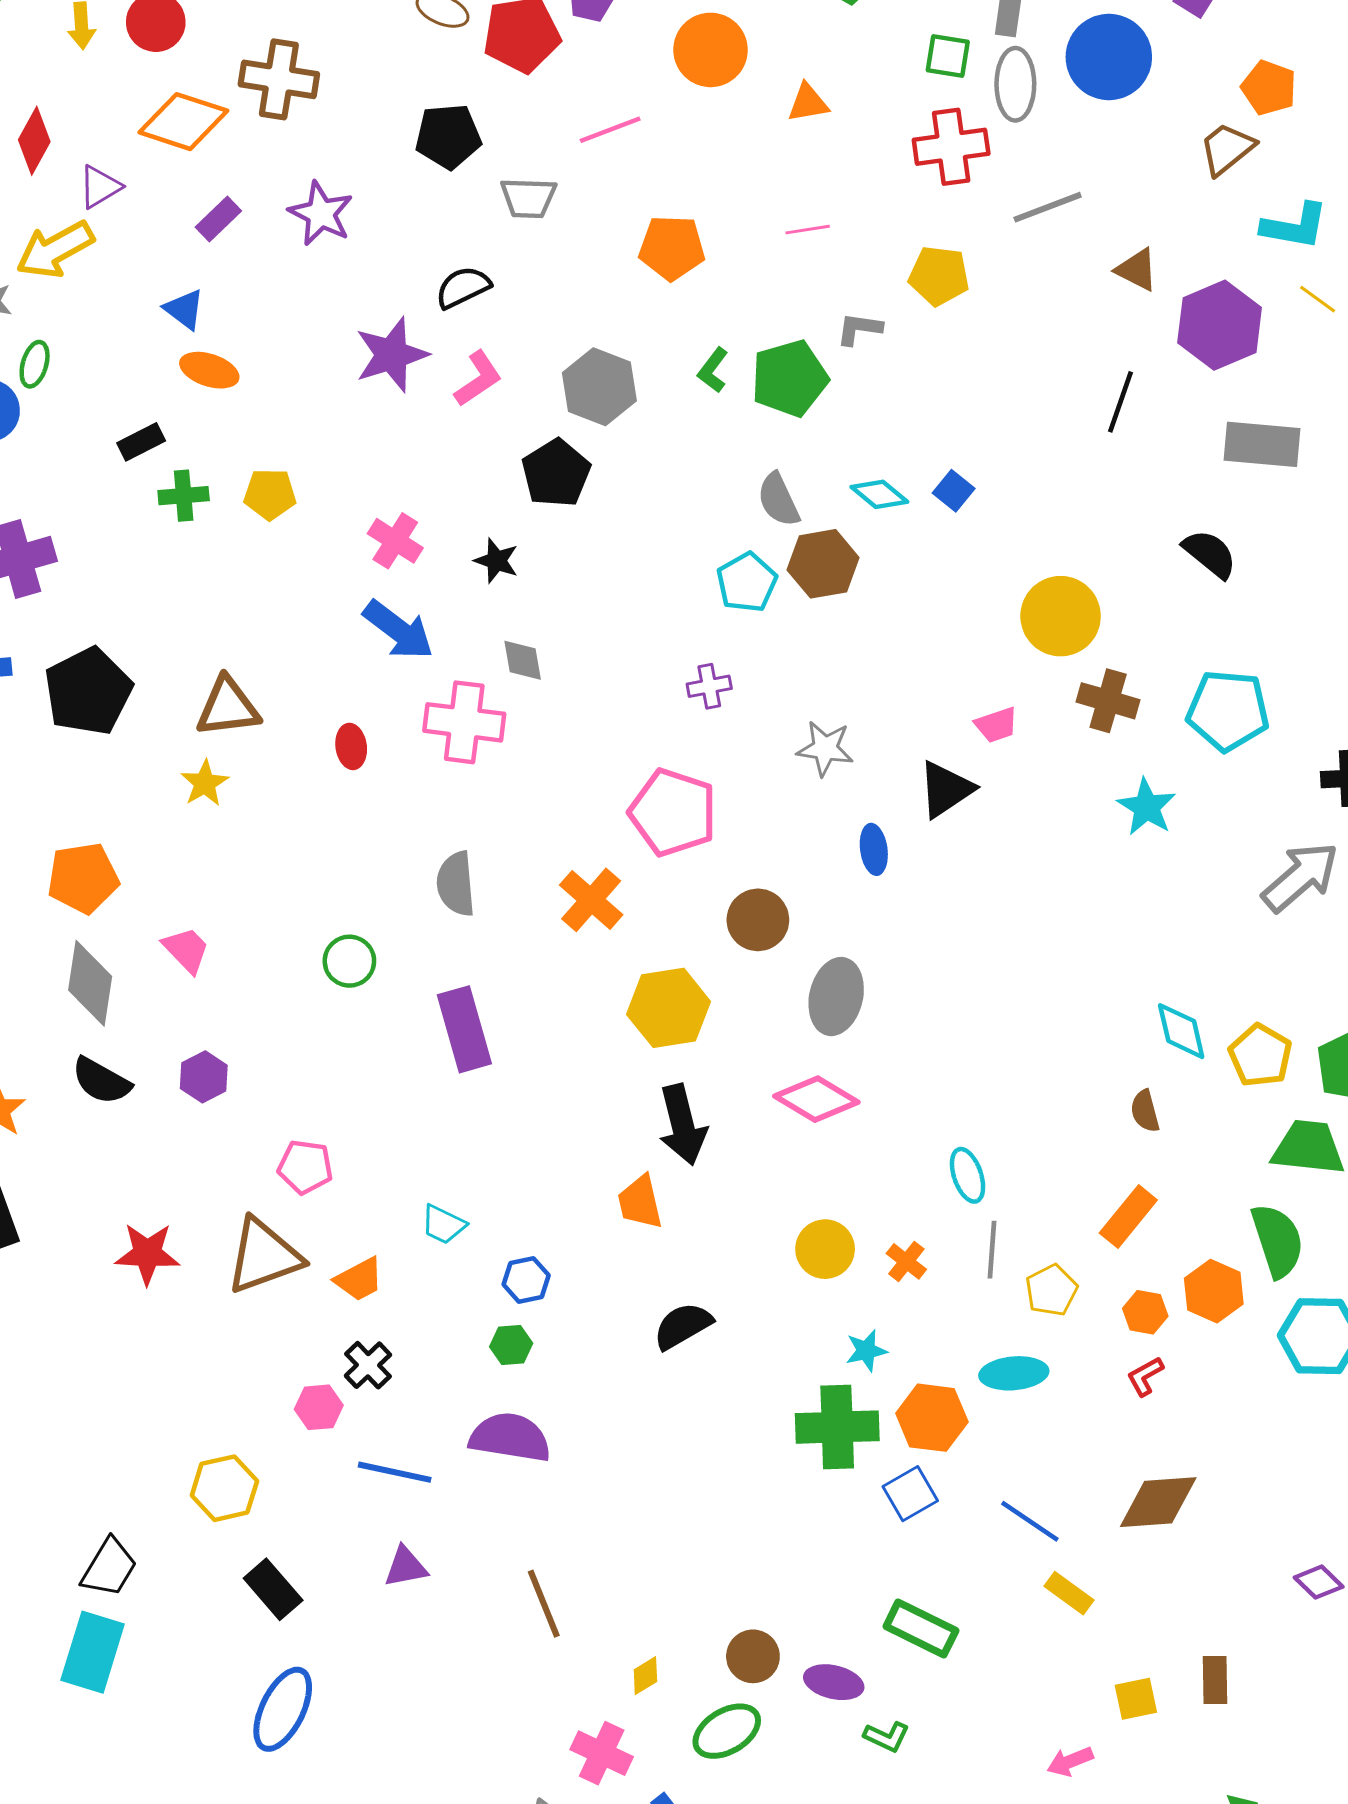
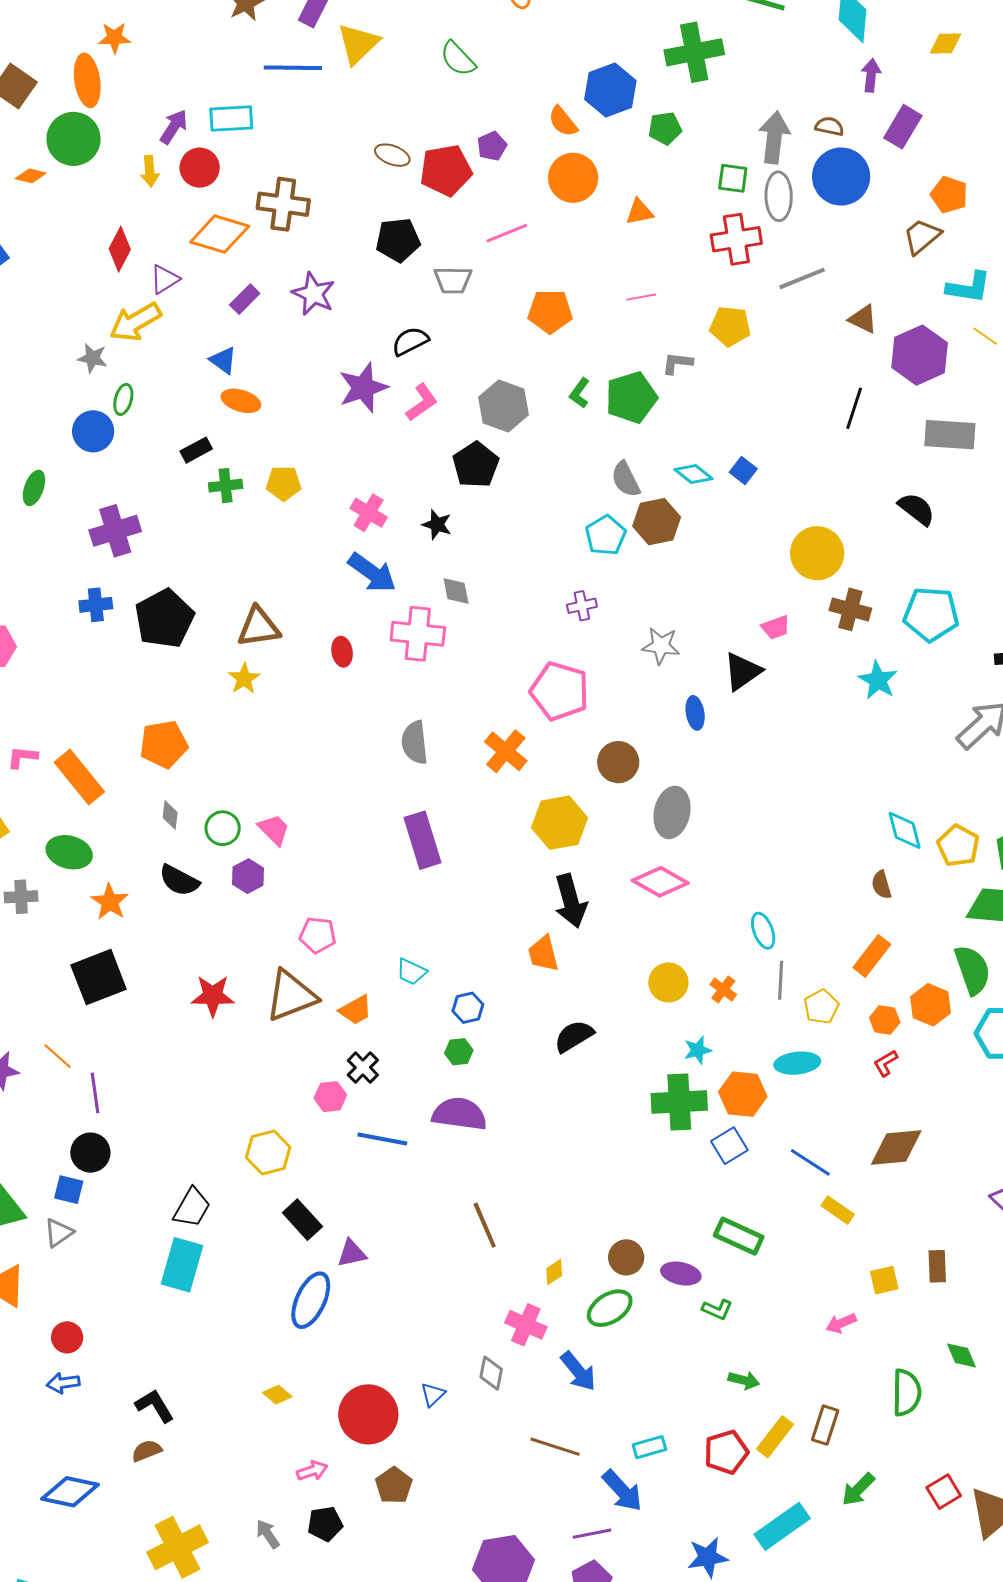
pink trapezoid: (186, 950) -> (274, 830), moved
green circle: (349, 961) -> (223, 828), moved
gray diamond: (90, 983) -> (170, 815), size x0.5
purple triangle: (406, 1567) -> (352, 1253), moved

